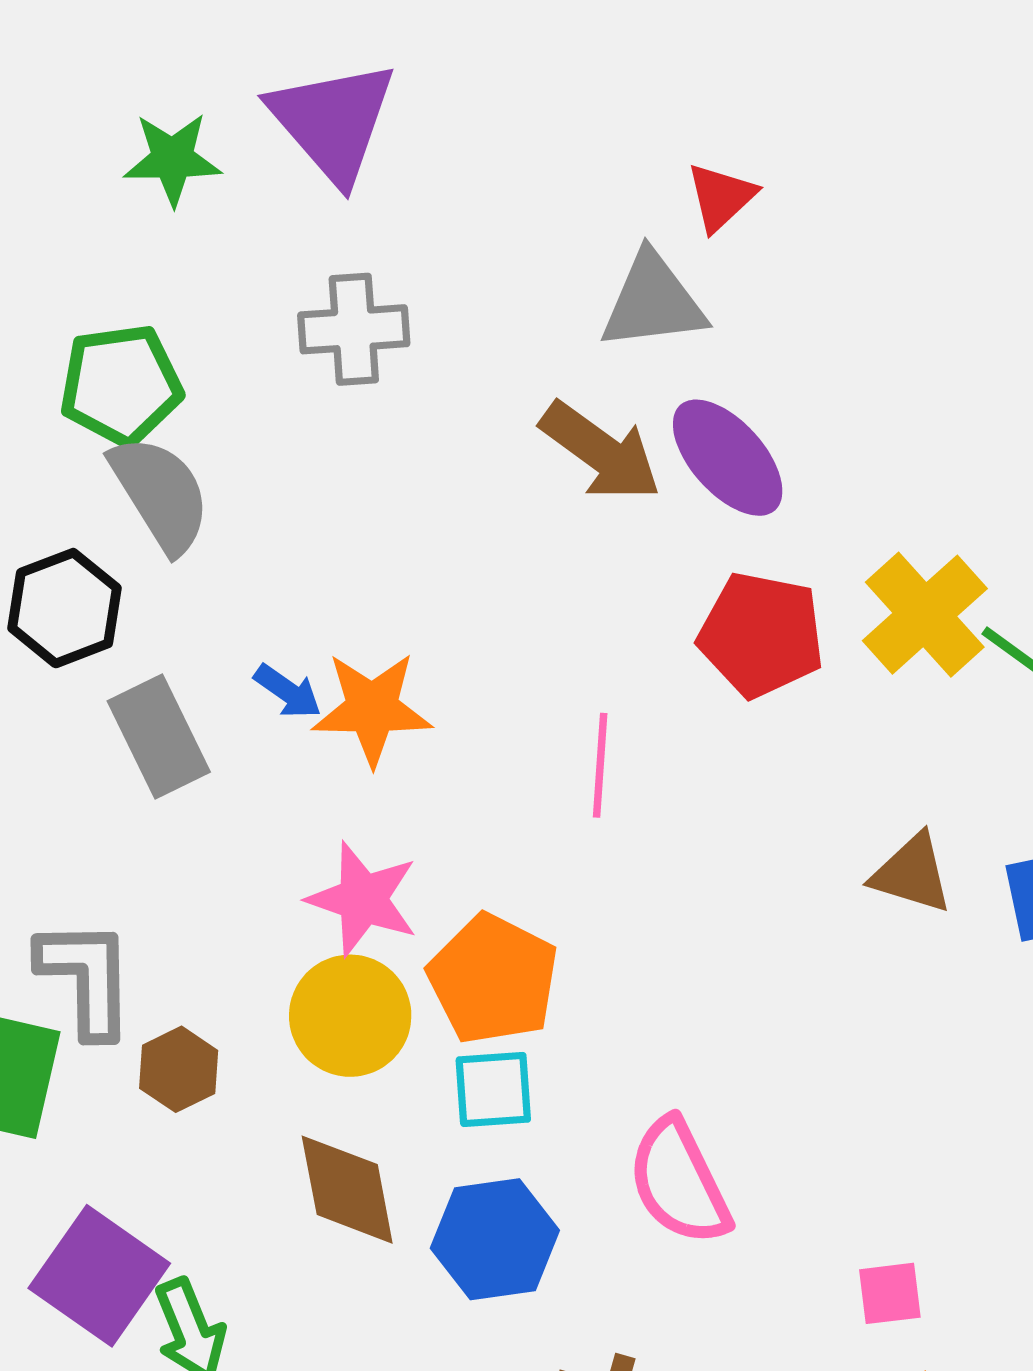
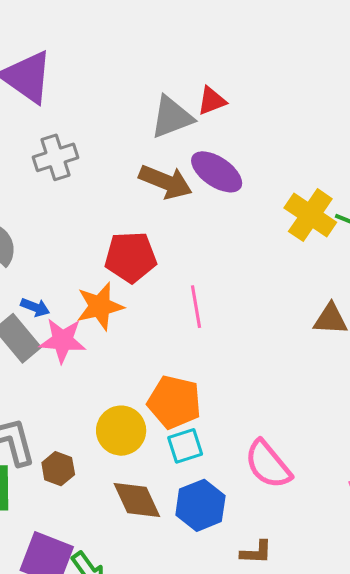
red triangle: (721, 197) -> (212, 101), moved, turned 36
red pentagon: (761, 635) -> (131, 257), moved
blue arrow: (288, 691) -> (35, 307), moved
pink star: (363, 899) -> (63, 340), moved

